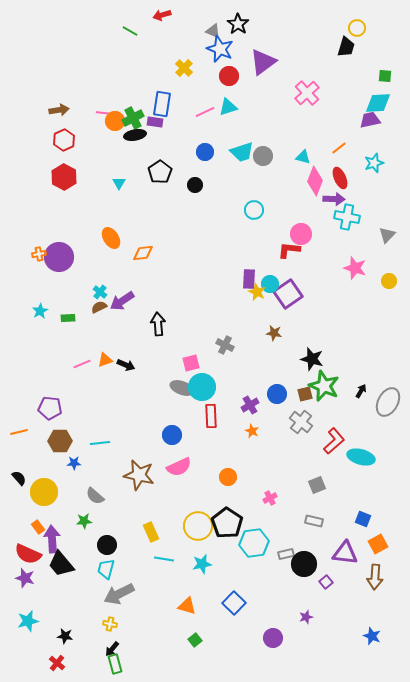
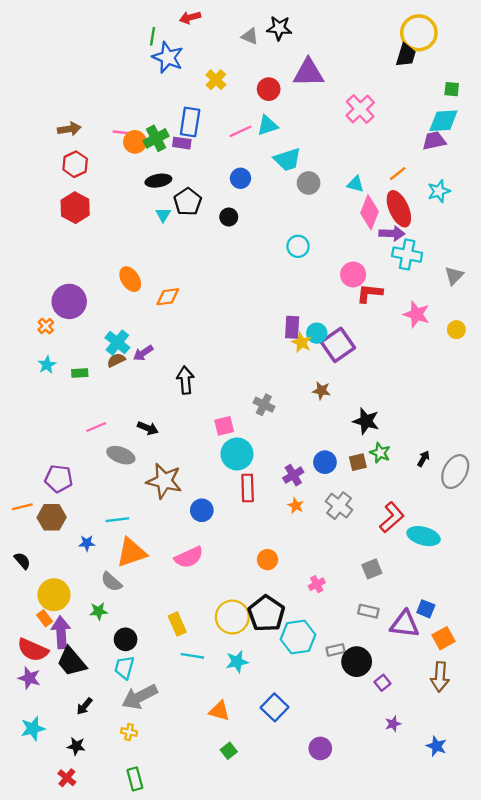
black star: (238, 24) -> (279, 28), turned -30
yellow circle: (357, 28) -> (419, 33), size x1.8
green line: (130, 31) -> (153, 36), turned 70
blue star: (220, 49) -> (168, 57), moved
purple triangle: (263, 62) -> (309, 73), turned 36
black ellipse: (135, 135) -> (158, 181), moved
cyan trapezoid: (242, 152) -> (287, 159), moved
red ellipse: (340, 178) -> (399, 209), size x1.4
cyan triangle: (119, 183) -> (163, 215), moved
red L-shape: (289, 250) -> (370, 293), moved
orange cross: (39, 254) -> (46, 326), moved, turned -32
cyan cross: (100, 292) -> (117, 343), size x1.5
purple arrow: (122, 301) -> (143, 353), size x0.7
orange triangle: (105, 360) -> (131, 553), moved, size x1.8
green star: (324, 386) -> (380, 453), size x0.6
gray ellipse: (182, 388) -> (121, 455), moved
gray cross: (301, 422) -> (339, 506), moved
brown hexagon: (60, 441) -> (52, 517), moved
pink semicircle: (179, 467) -> (189, 557), moved
brown star: (139, 475) -> (164, 481), moved
yellow circle: (44, 492) -> (54, 595), moved
purple triangle: (345, 553) -> (405, 624), moved
purple star: (306, 617) -> (393, 724), moved
black arrow: (112, 649) -> (84, 706), moved

